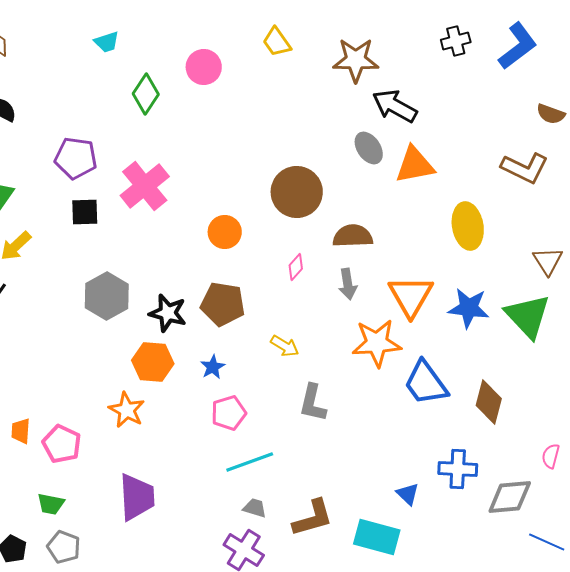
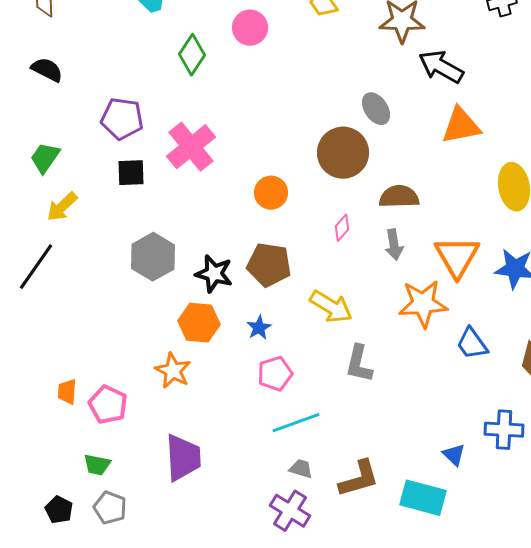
gray ellipse: (369, 148) -> (376, 109), moved
yellow arrow: (285, 346) -> (331, 307), size x1.5
blue trapezoid: (426, 383) -> (472, 344), size x0.7

